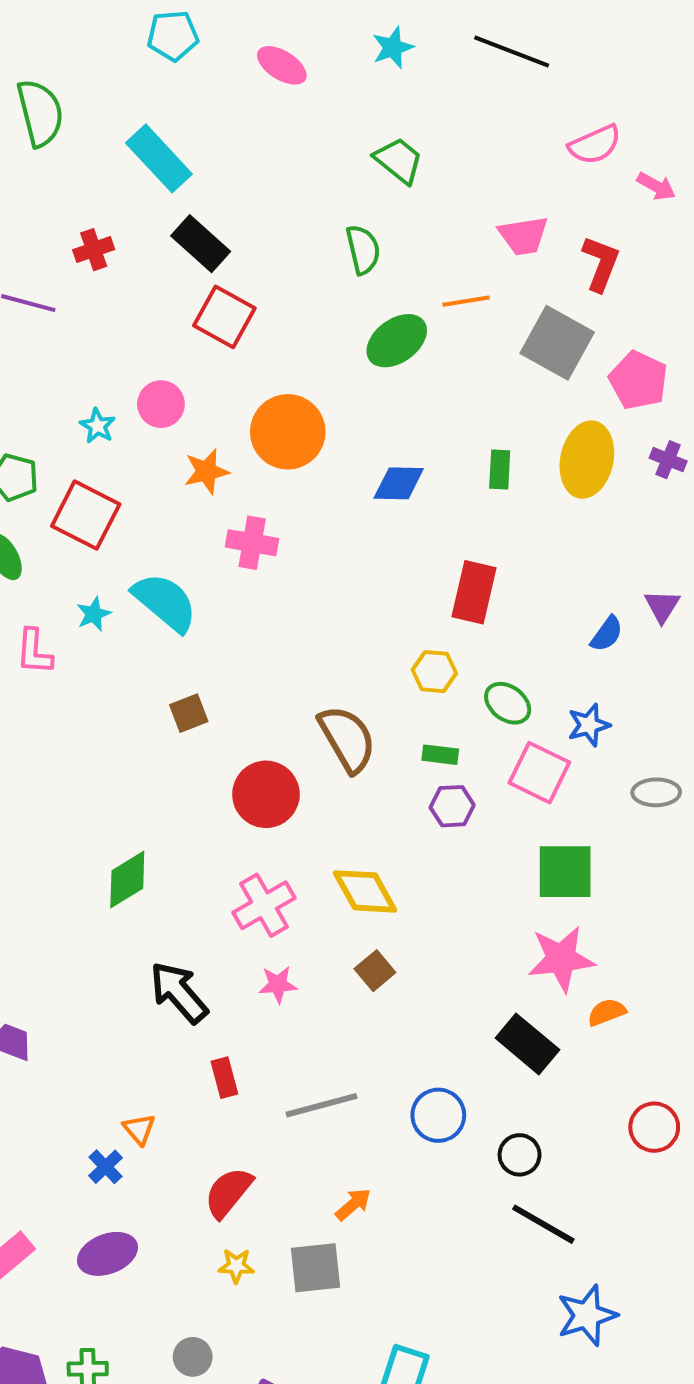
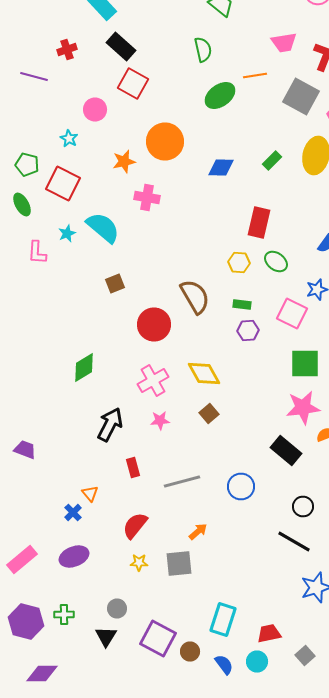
pink circle: (161, 404) -> (95, 110), moved
green rectangle: (500, 469) -> (272, 160), turned 42
green ellipse: (508, 703) -> (276, 262), moved
black arrow: (179, 992) -> (110, 424), turned 68
black circle: (520, 1155) -> (303, 506), moved

